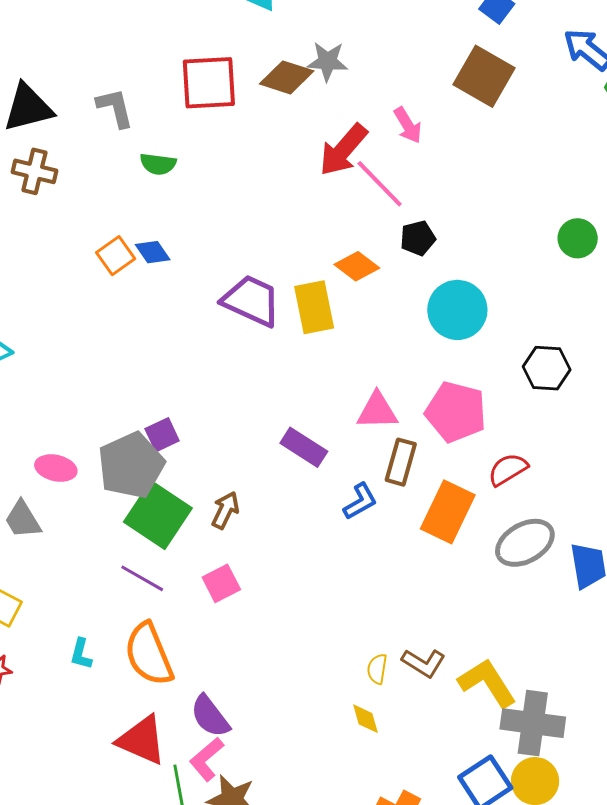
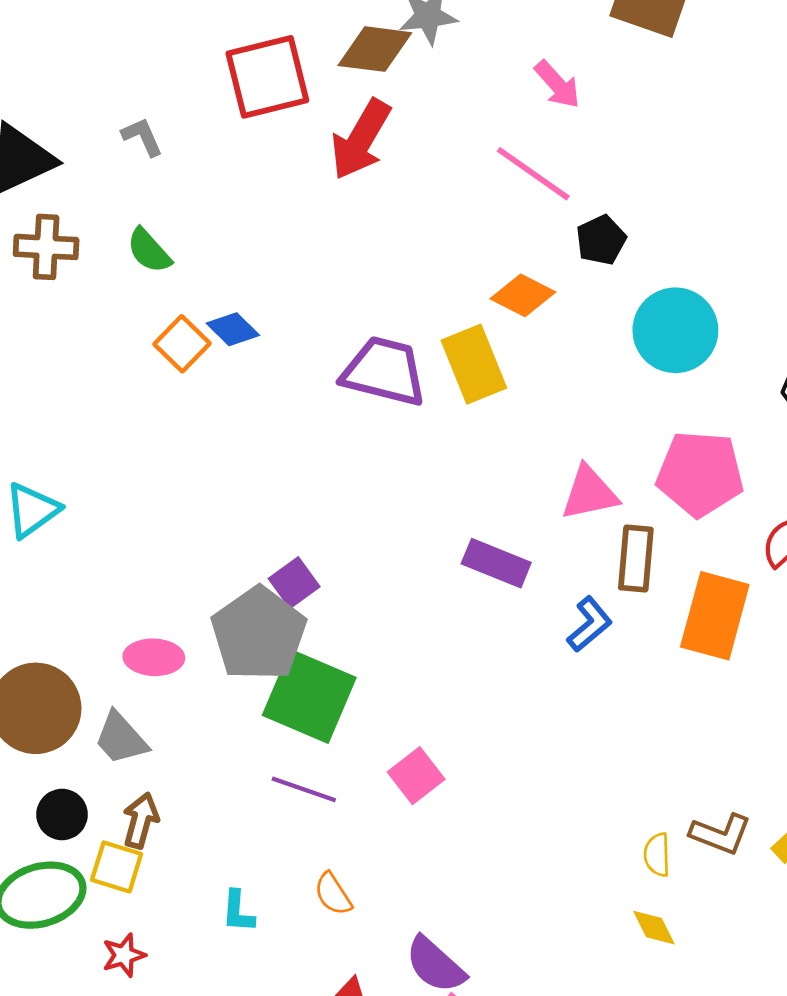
gray L-shape: (115, 108) -> (142, 137), size x0.7
red arrow: (343, 150) -> (361, 139), moved
green semicircle: (158, 164) -> (149, 251), moved, turned 51
brown arrow: (225, 510) -> (141, 820), moved
orange semicircle: (149, 654) -> (333, 894), size x0.5

